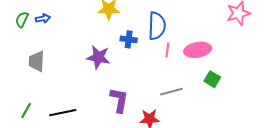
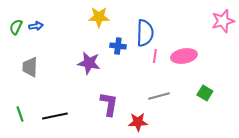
green square: (212, 79) -> (205, 93), moved
green line: (26, 111) -> (20, 114), turned -49

